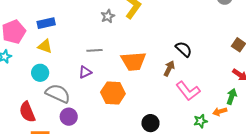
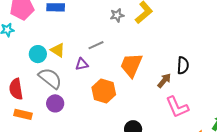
yellow triangle: (45, 46) -> (58, 50), moved
black semicircle: (184, 49) -> (183, 65), turned 36
gray line: (94, 50) -> (96, 45), turned -35
orange trapezoid: (133, 61) -> (131, 65), turned 104

